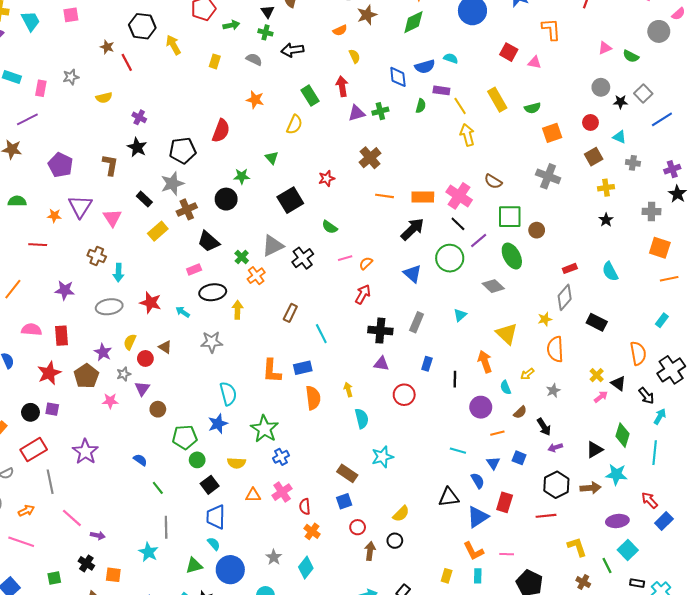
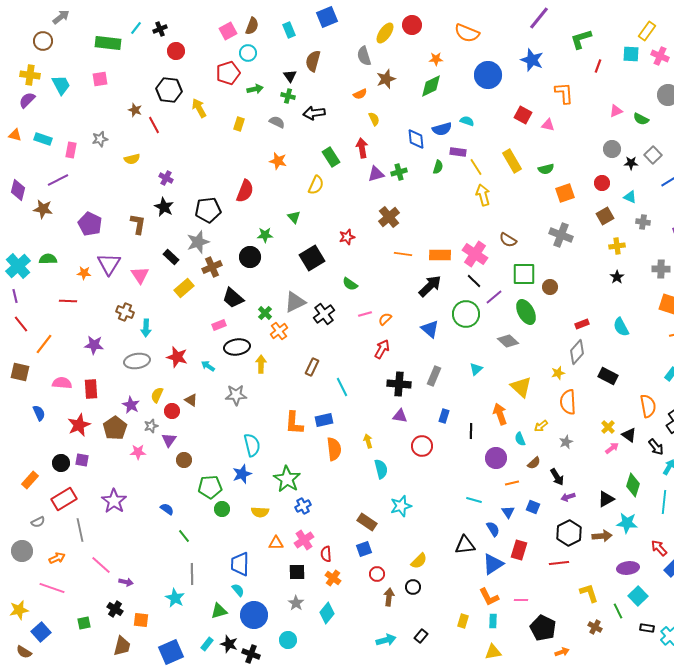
black square: (210, 485) -> (297, 572), moved, turned 36

